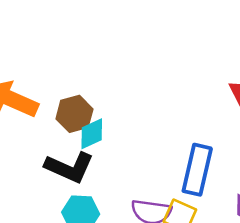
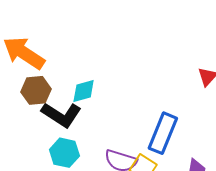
brown hexagon: (74, 114) -> (36, 90), moved

